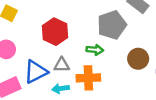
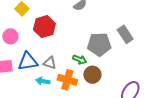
red hexagon: (55, 32) -> (44, 27), moved
brown circle: (138, 59) -> (92, 75), moved

